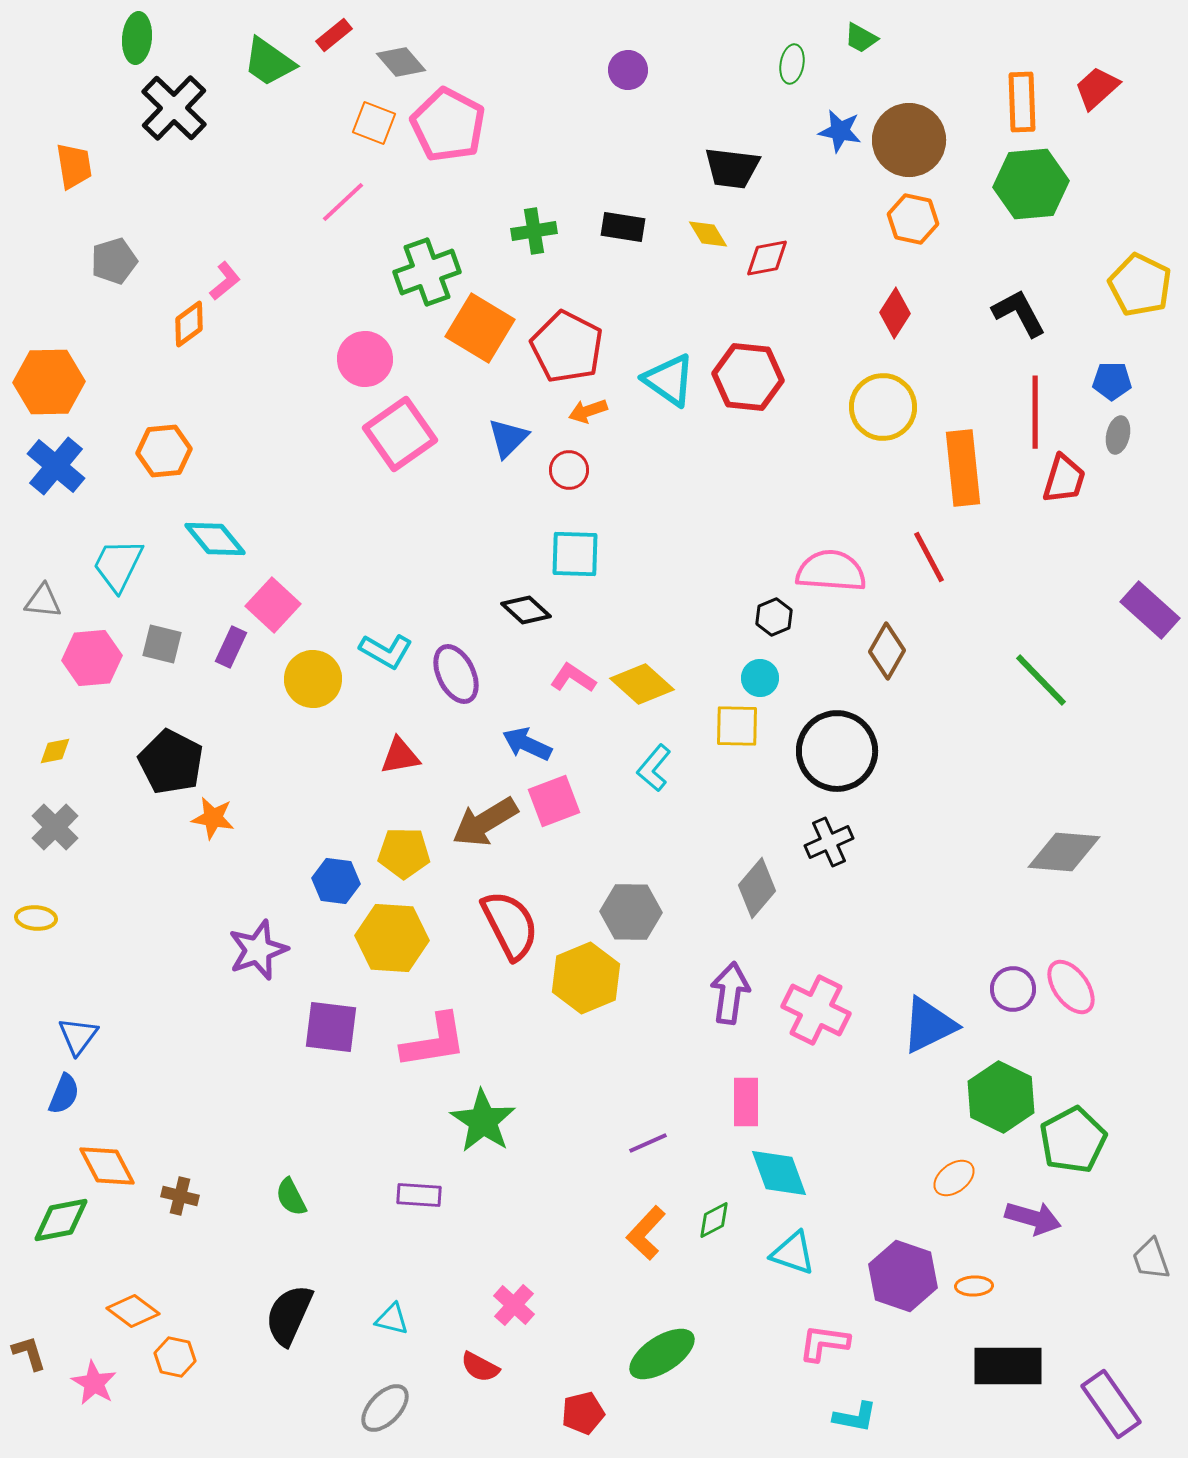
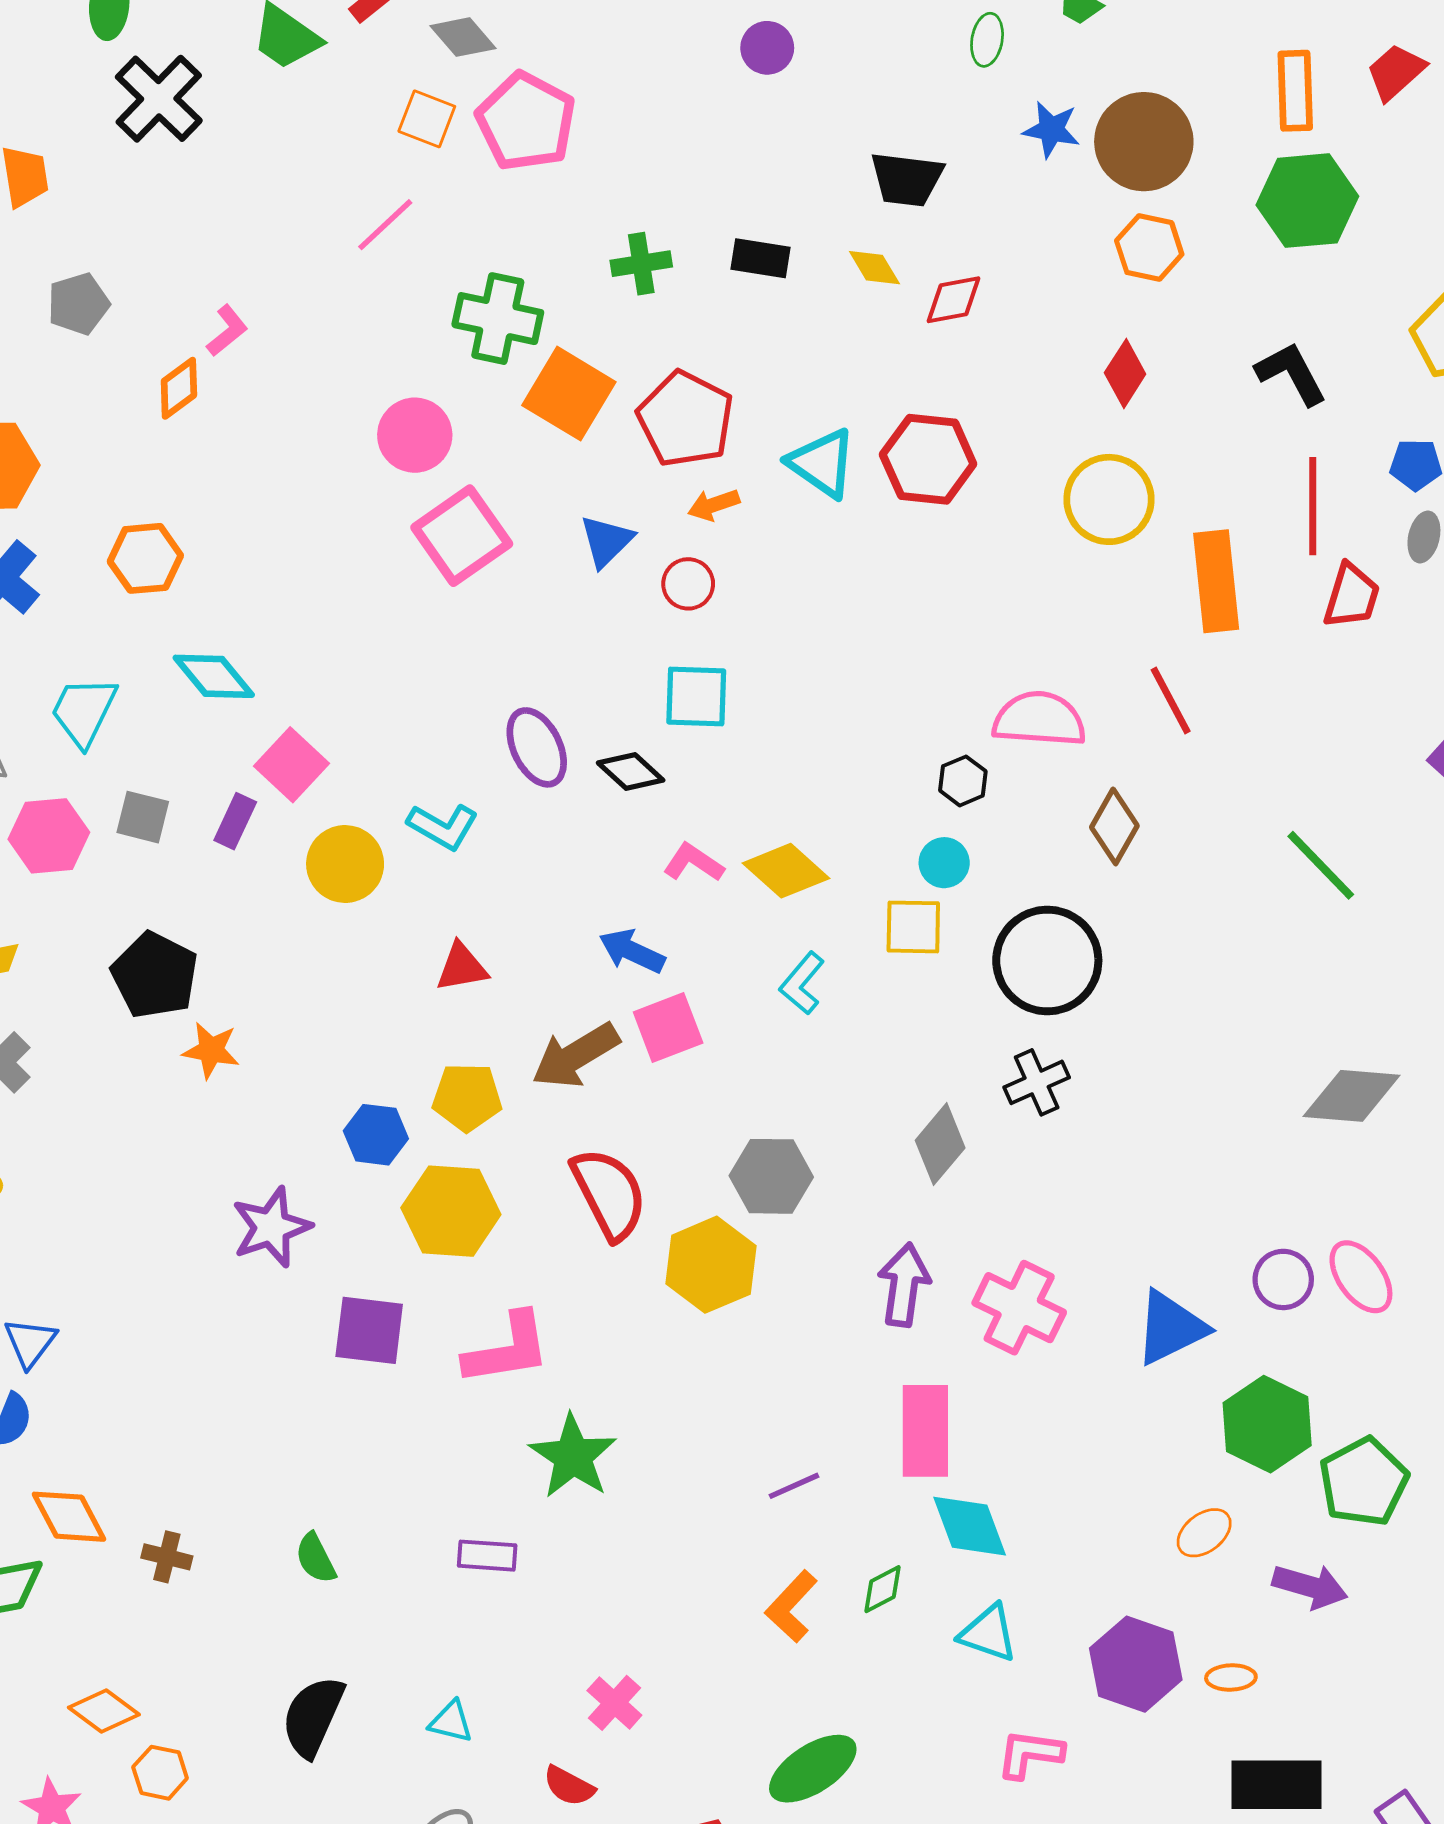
green cross: (427, 272) -> (498, 319), turned 32
purple ellipse: (456, 674) -> (537, 747), moved
pink rectangle: (746, 1102) -> (925, 1431), size x1.4

